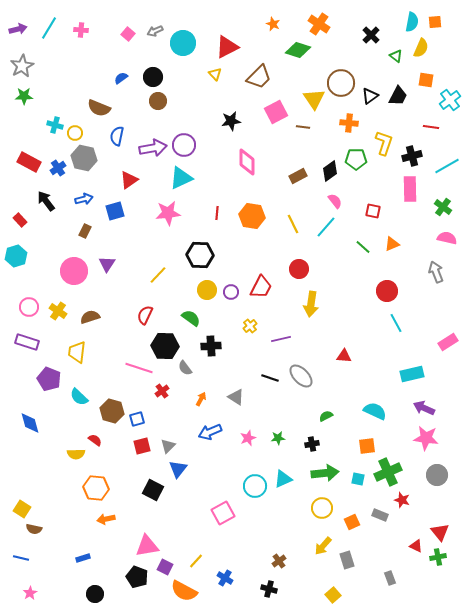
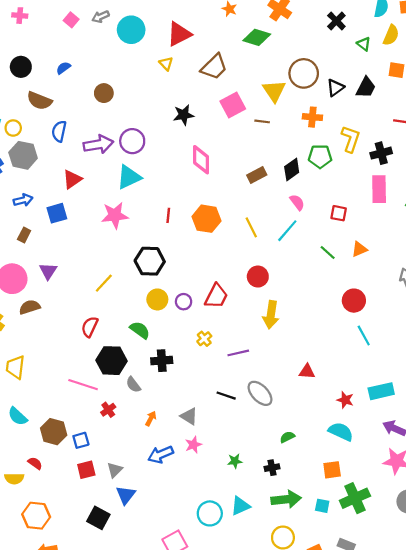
black circle: (153, 77) -> (21, 67), moved
brown semicircle: (90, 317) -> (30, 307), moved
pink star: (248, 438) -> (193, 445), moved
red star: (402, 500) -> (345, 400), moved

